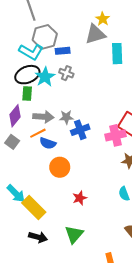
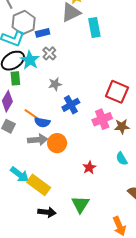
gray cross: (66, 73) -> (49, 53), turned 32
gray arrow: (43, 117) -> (38, 140), moved
gray star: (66, 117) -> (55, 84), moved
orange line: (38, 133) -> (31, 114), turned 70
pink cross: (116, 135) -> (102, 119), moved
red star: (80, 198) -> (89, 167), moved

